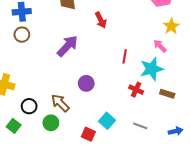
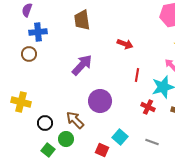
red arrow: (101, 20) -> (125, 44), moved, turned -42
brown circle: (22, 35) -> (29, 54), moved
purple circle: (86, 83) -> (100, 101), size x1.5
green square: (14, 126) -> (48, 150), moved

